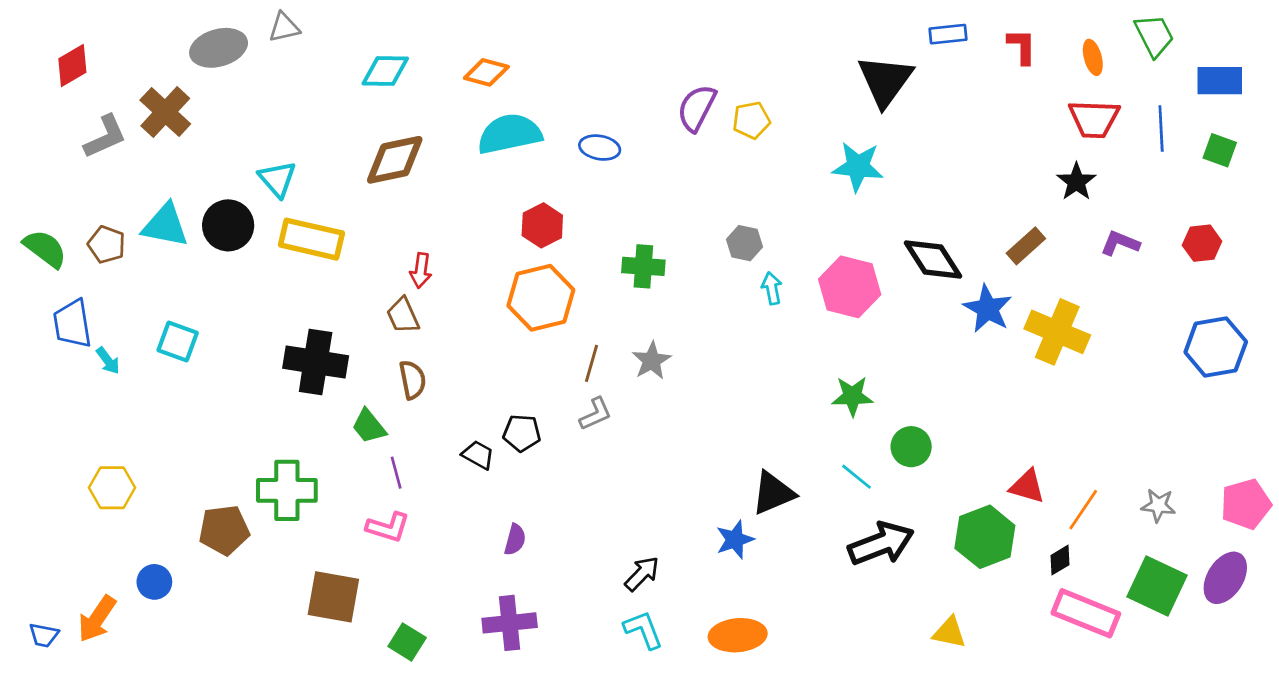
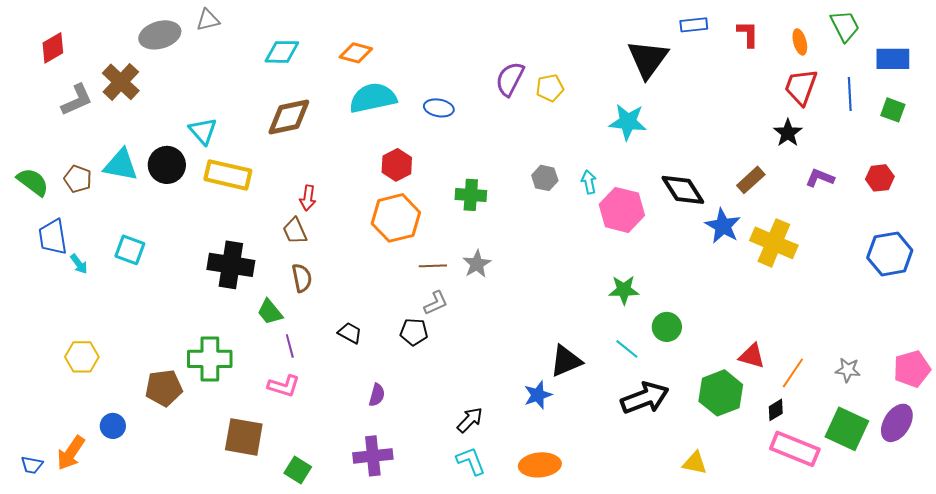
red trapezoid: (1094, 119) -> (801, 87), turned 108
cyan arrow: (772, 288) -> (589, 182), moved
brown line: (591, 363) -> (433, 266), turned 72
black pentagon: (522, 433) -> (414, 332), moved

